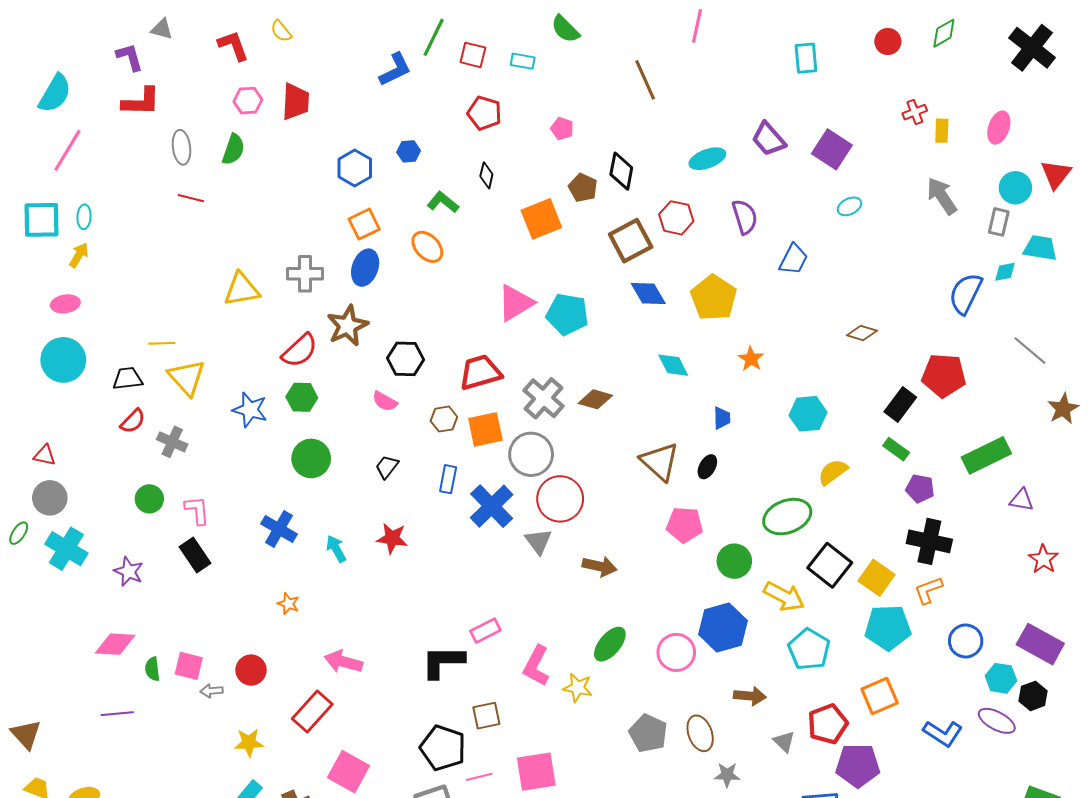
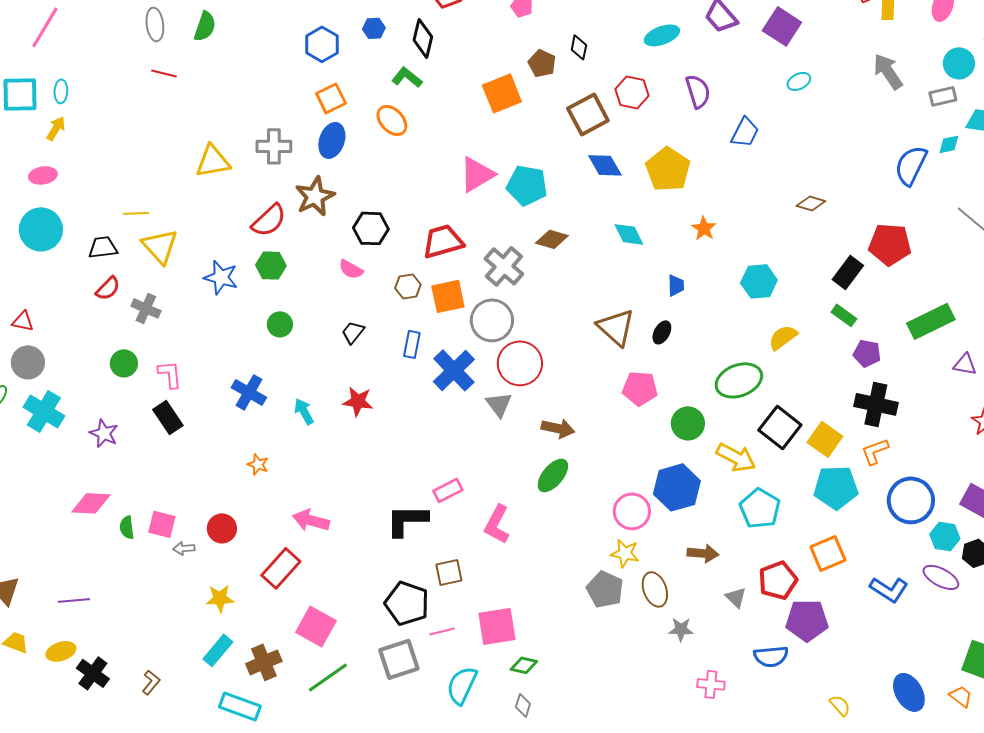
black diamond: (621, 171) -> (579, 47), size x0.7
black diamond: (486, 175) -> (423, 38), moved, size x1.5
gray rectangle: (999, 222) -> (943, 96), turned 64
brown diamond: (595, 399) -> (552, 239), moved
green circle: (311, 458) -> (280, 324), size x0.7
blue circle: (966, 641) -> (911, 500), size x1.4
green ellipse: (610, 644) -> (553, 475), moved
yellow star: (578, 688) -> (625, 553), moved
purple line: (117, 714) -> (74, 600), moved

